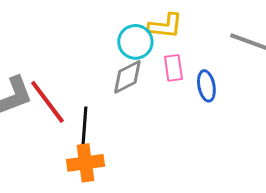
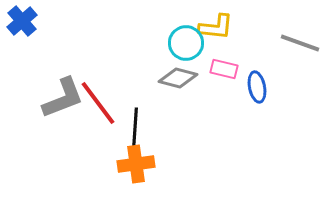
pink rectangle: (173, 68) -> (224, 69), turned -68
gray diamond: (127, 77) -> (178, 78), turned 42

